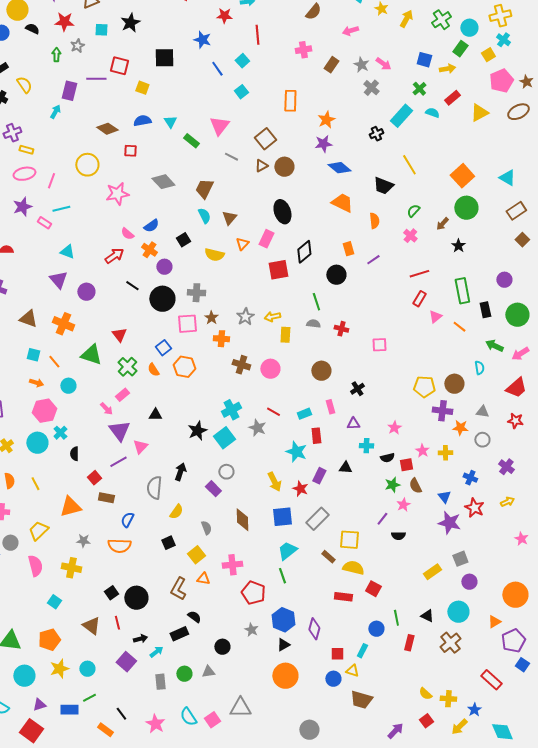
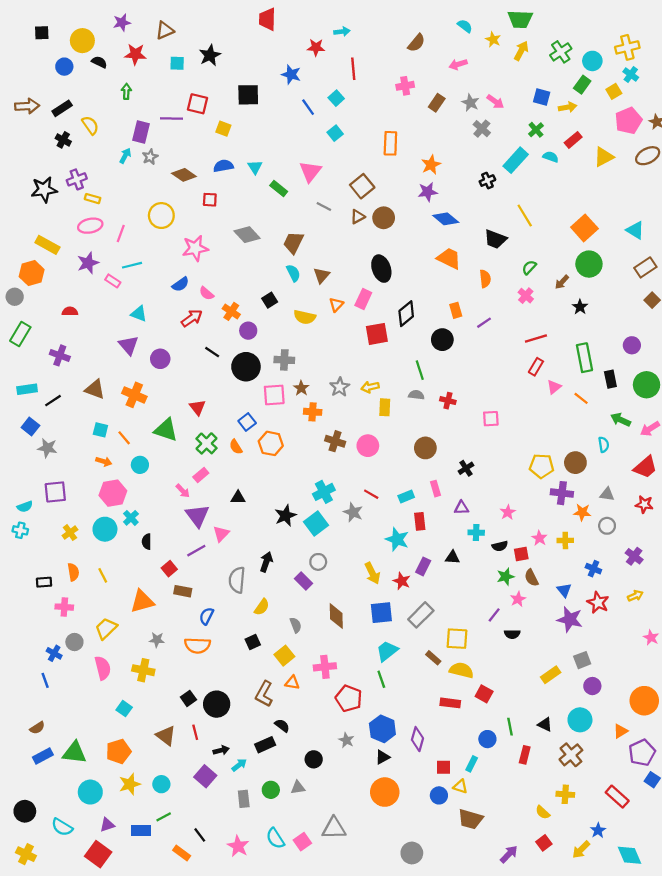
gray star: (77, 46) -> (150, 157), moved
blue semicircle: (151, 226) -> (181, 284), moved
yellow cross: (448, 699) -> (565, 794), moved

